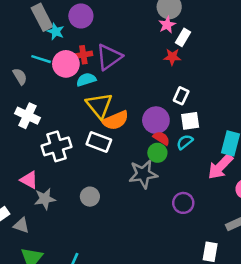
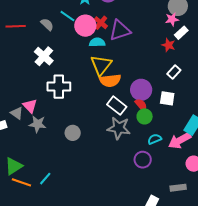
red cross: (83, 55) -> (101, 23), turned 32
gray semicircle: (20, 76) -> (47, 24), turned -32
white rectangle: (181, 96) -> (174, 72), moved
white rectangle: (99, 142) -> (117, 106), moved
cyan semicircle: (185, 142) -> (155, 139), moved
green circle: (157, 153) -> (145, 116), moved
gray triangle: (21, 225) -> (17, 113), moved

